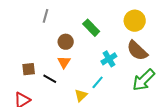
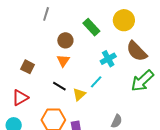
yellow circle: (135, 21) -> (124, 20), moved
brown square: (29, 69) -> (28, 67), turned 32
black line: (50, 79) -> (59, 86), moved

